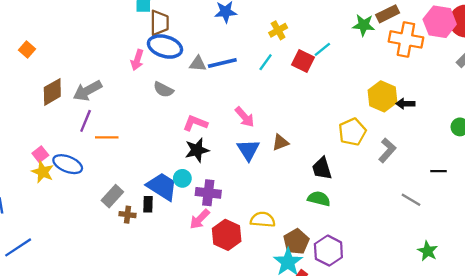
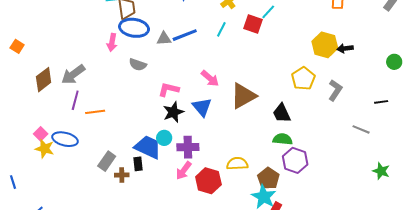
brown triangle: (280, 142) -> (243, 96), size x1.8
blue triangle: (248, 150) -> (202, 107), moved
purple hexagon: (328, 251) -> (295, 160), moved

